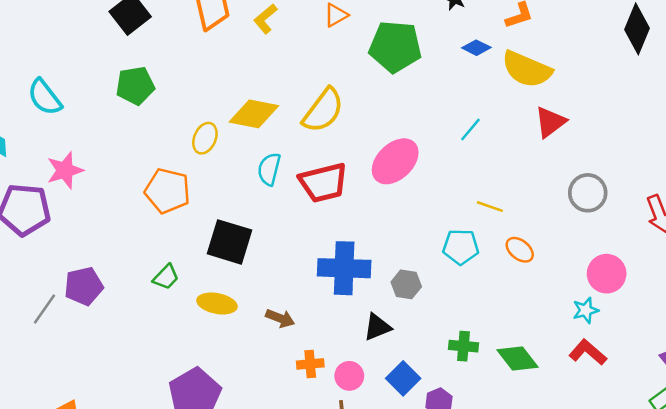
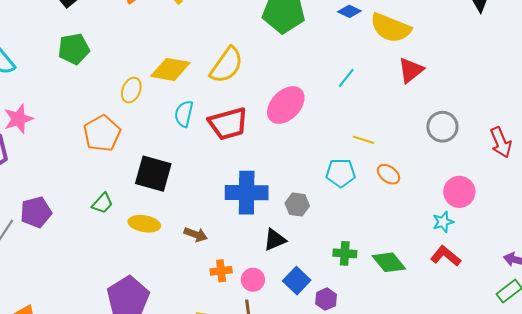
orange pentagon: (167, 191) -> (102, 133), turned 30

